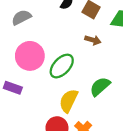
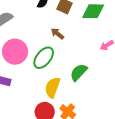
brown arrow: (93, 40) -> (57, 34), moved, turned -152

